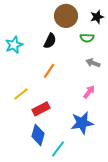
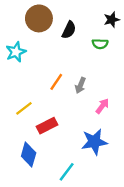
brown circle: (66, 16) -> (39, 18), moved
black semicircle: (50, 41) -> (69, 30), moved
gray arrow: (93, 63) -> (80, 85), moved, turned -88
blue diamond: (38, 135) -> (29, 155), moved

